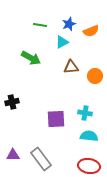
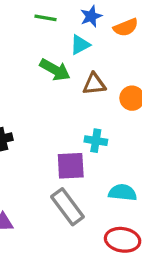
green arrow: (31, 58) -> (55, 70), moved
cyan cross: (85, 113) -> (96, 141), moved
gray rectangle: (41, 159) -> (67, 207), moved

